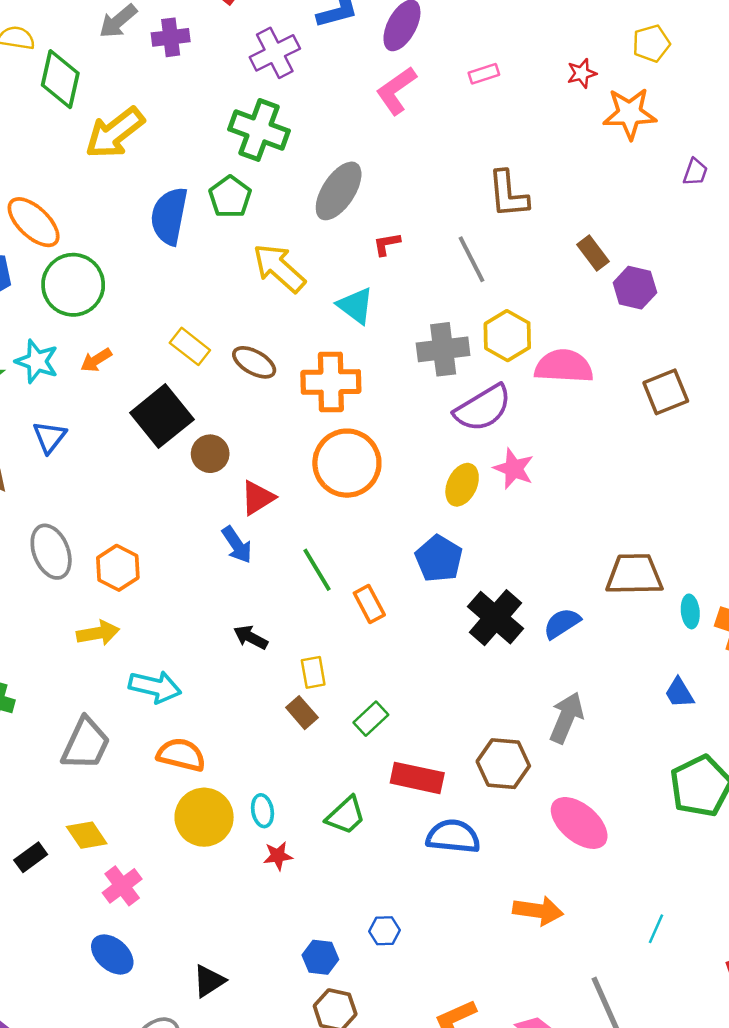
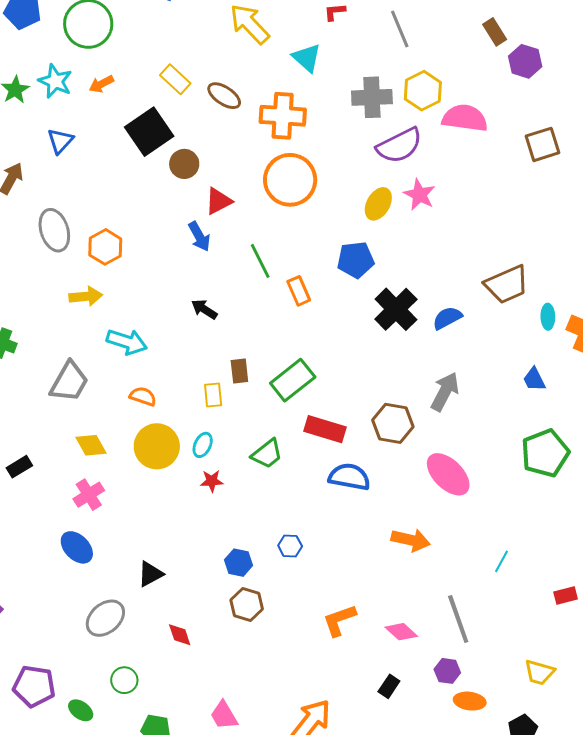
blue pentagon: (439, 559) -> (356, 260), turned 30
brown trapezoid: (634, 574) -> (507, 284), turned 153
yellow rectangle: (313, 672) -> (213, 395), moved
brown rectangle: (302, 713) -> (239, 371), turned 30
green rectangle: (371, 719) -> (293, 380), size x1.6
orange semicircle: (181, 755) -> (143, 396), size x0.7
cyan ellipse: (262, 811) -> (203, 445), turned 30
yellow diamond: (87, 835) -> (91, 445), moved

